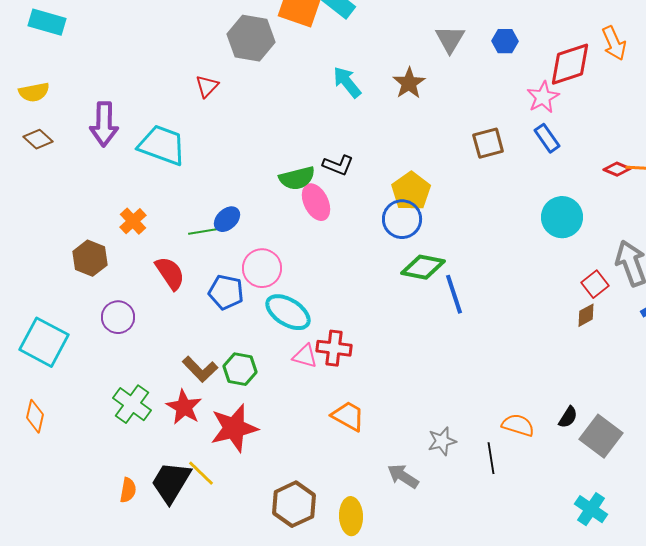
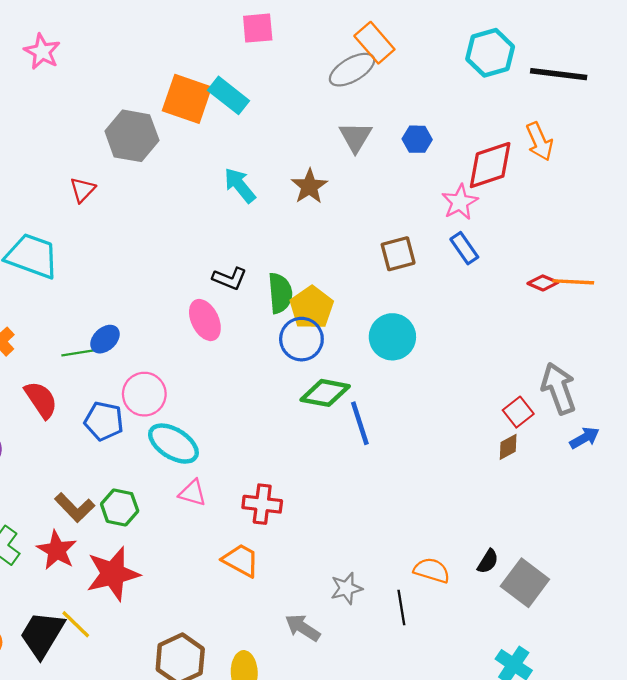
green semicircle: (297, 178) -> (280, 293), moved, turned -81
cyan circle: (562, 217) -> (392, 337), moved
red cross: (334, 348) -> (262, 504), moved

